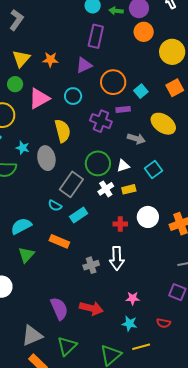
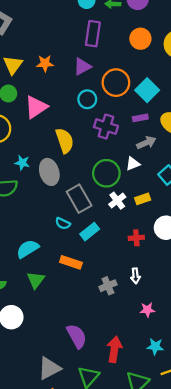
orange circle: (144, 32) -> (140, 39), moved
cyan square: (141, 91) -> (147, 90), size x1.5
cyan circle: (73, 96) -> (87, 99), moved
purple rectangle: (123, 109) -> (140, 118), moved
gray arrow: (136, 139) -> (146, 143), turned -36
white triangle: (123, 166) -> (133, 164), moved
gray rectangle: (71, 184) -> (79, 199), turned -60
white arrow: (117, 258) -> (135, 276), size x0.6
pink star: (133, 298) -> (147, 310), moved
red arrow: (91, 308) -> (114, 349), moved, turned -90

